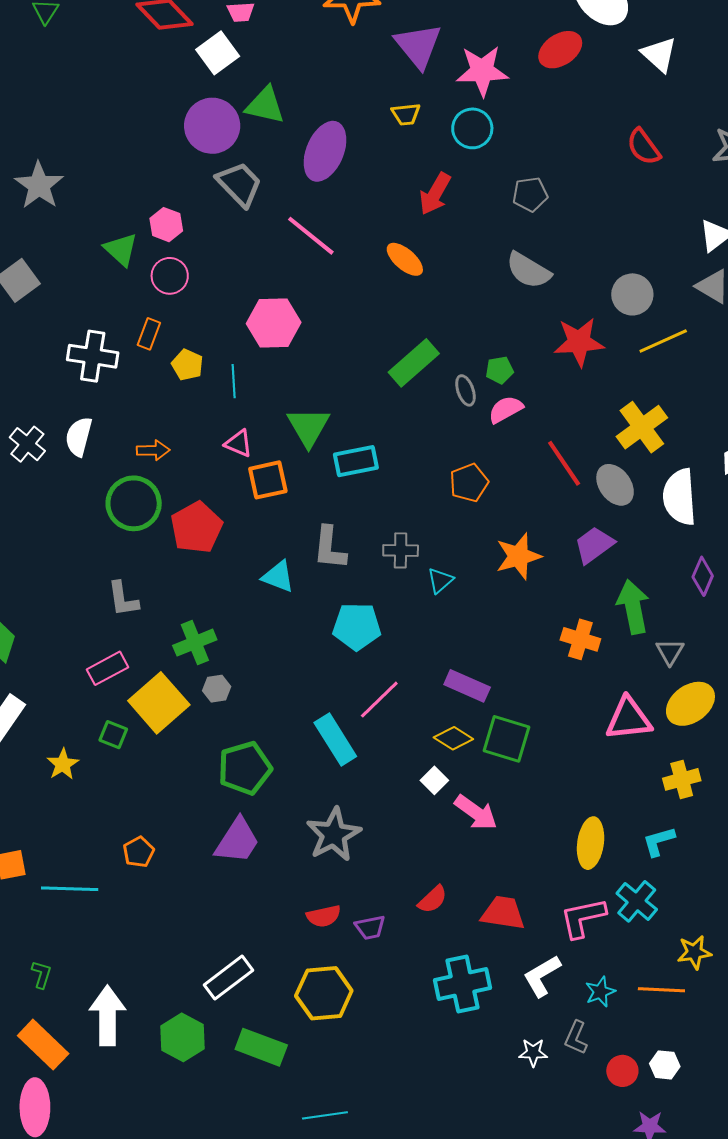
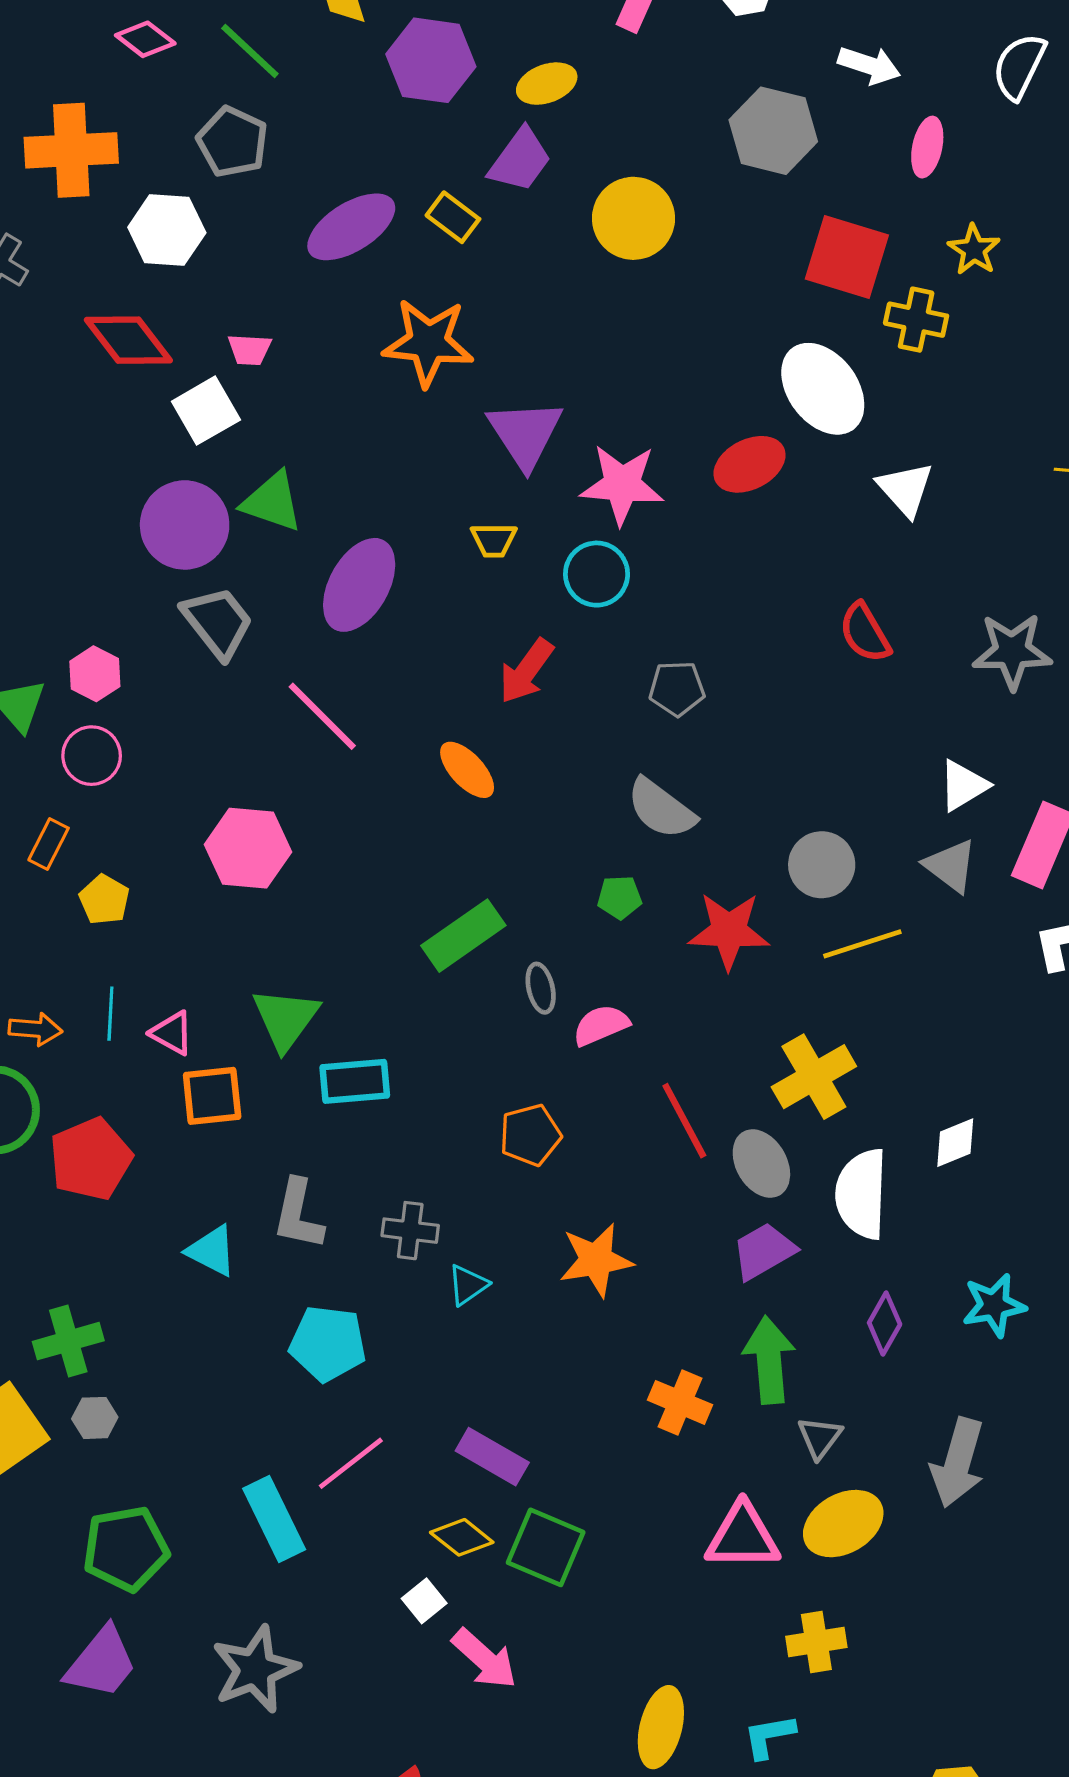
green pentagon: (500, 370) -> (620, 897), moved
cyan line: (234, 381) -> (110, 1014), moved
purple trapezoid: (594, 545) -> (764, 1251), moved

